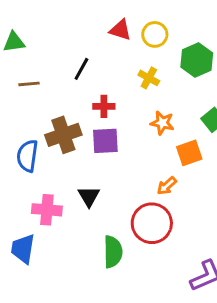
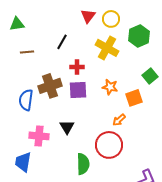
red triangle: (120, 30) -> (88, 16), turned 49
yellow cross: (149, 78) -> (107, 48), size x1.6
orange star: (162, 123) -> (110, 87), moved

